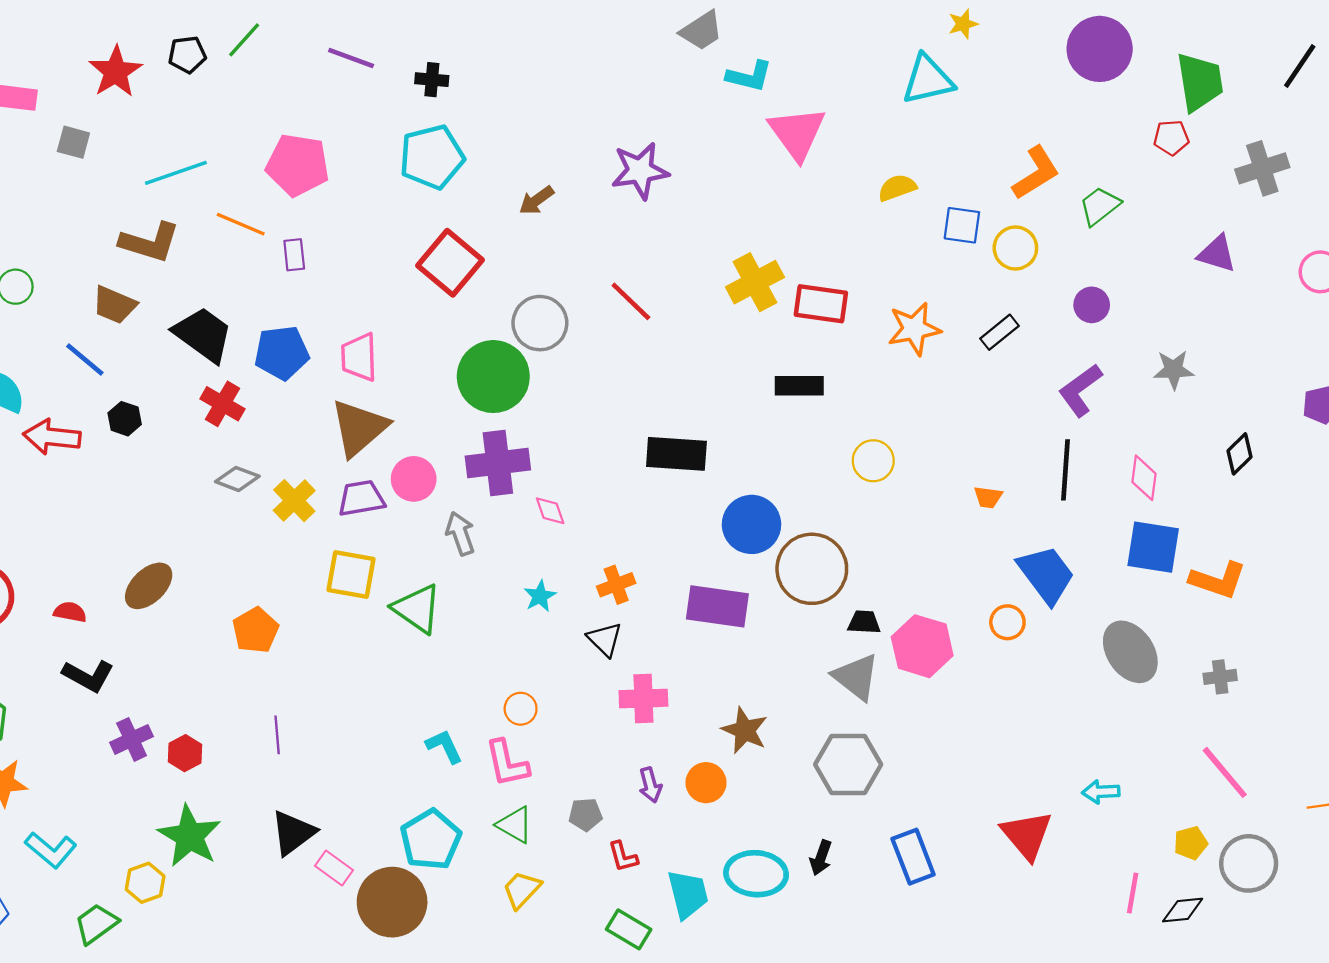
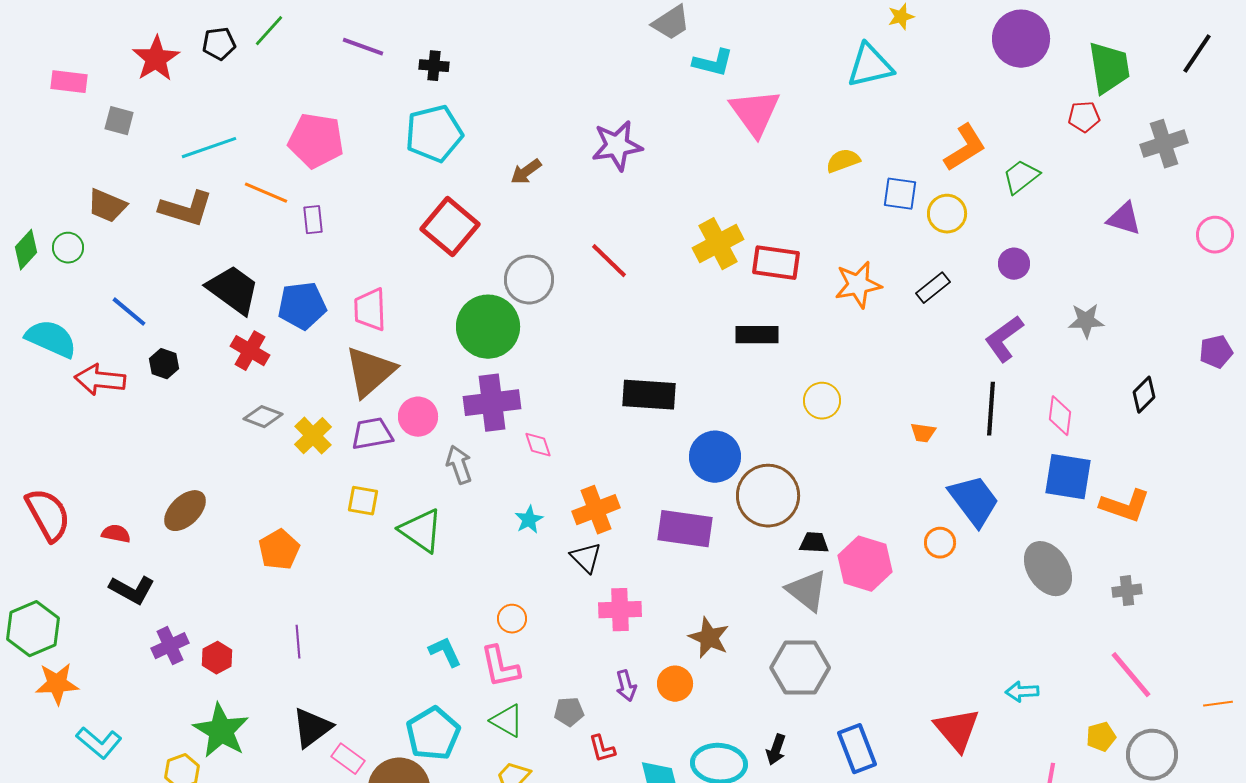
brown trapezoid: (114, 305) -> (107, 206), moved
yellow square: (351, 574) -> (363, 501), size x0.7
orange cross: (616, 585) -> (596, 510), size x1.4

